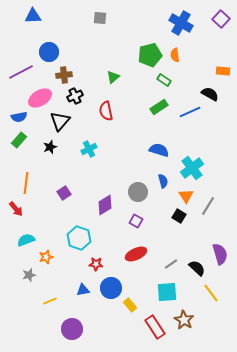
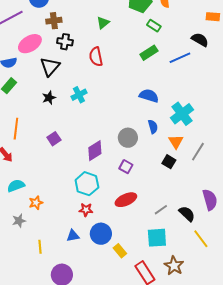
black cross: (75, 96) -> (65, 42), turned 35
black star: (50, 147) -> (49, 98), moved
cyan hexagon: (79, 238) -> (87, 184), moved
yellow line: (50, 301) -> (40, 247), turned -72

